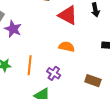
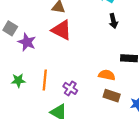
red triangle: (68, 15) -> (61, 30), moved
orange semicircle: (67, 47) -> (107, 75), moved

